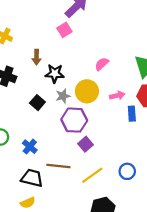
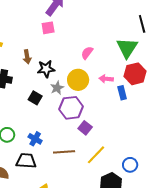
pink square: (64, 30) -> (48, 28), turned 32
pink arrow: (117, 95) -> (106, 79), turned -152
blue circle: (127, 171) -> (130, 165), moved
black trapezoid: (32, 178) -> (26, 161), moved

